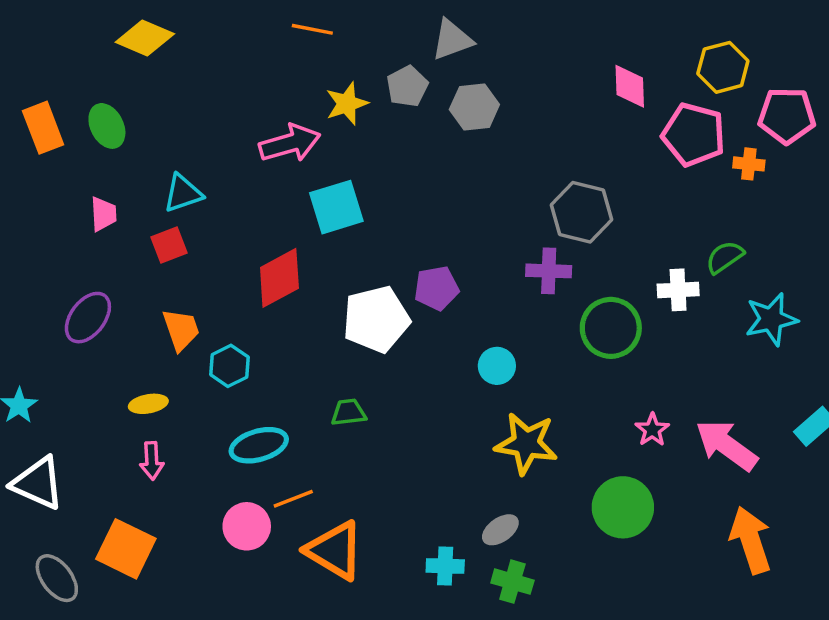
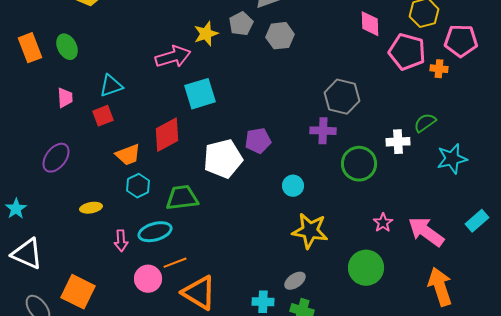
orange trapezoid: (181, 330) -> (128, 155), moved, turned 88
green trapezoid: (348, 412) -> (182, 198), moved, size x1.6
pink arrow: (152, 461) -> (121, 241), moved

